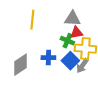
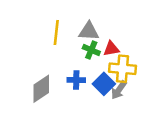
gray triangle: (72, 19) -> (89, 31), moved
green cross: (67, 41) -> (91, 50), moved

